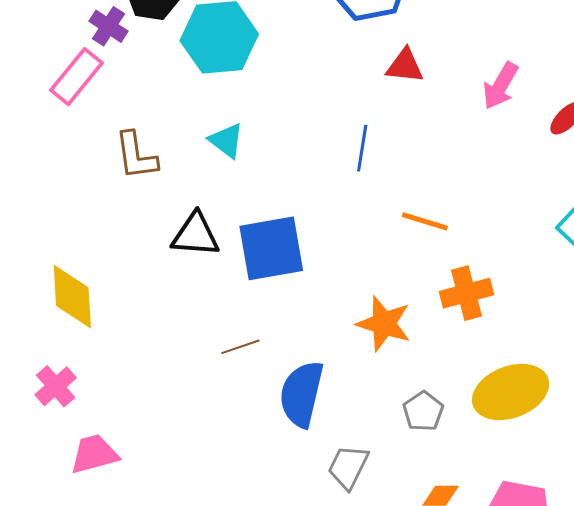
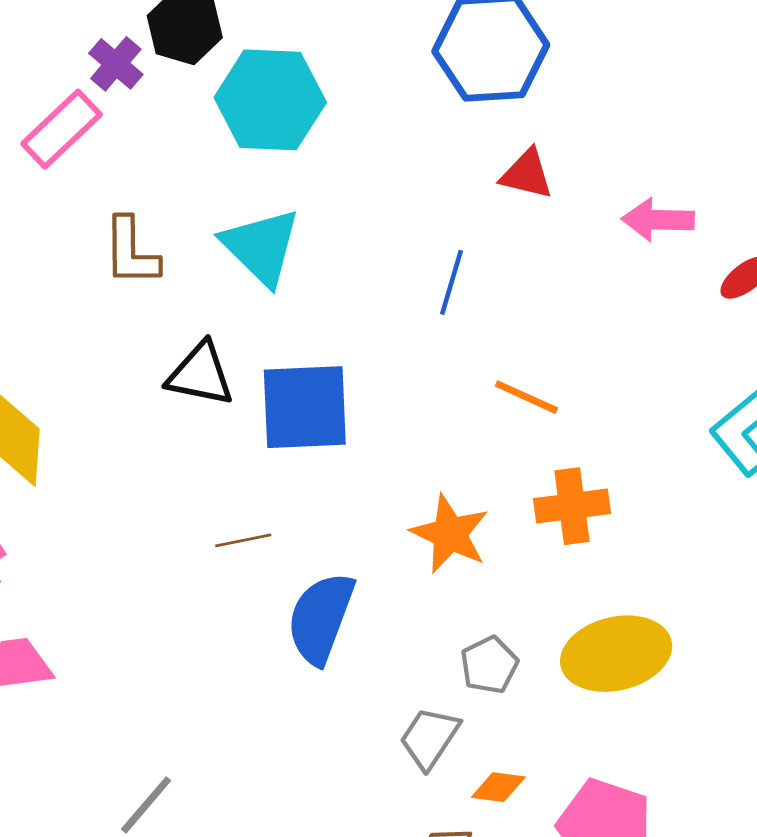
pink arrow: (500, 86) -> (658, 220), turned 54
cyan triangle: (226, 141) -> (261, 247), size x1.6
gray trapezoid: (348, 467) -> (429, 738), moved

